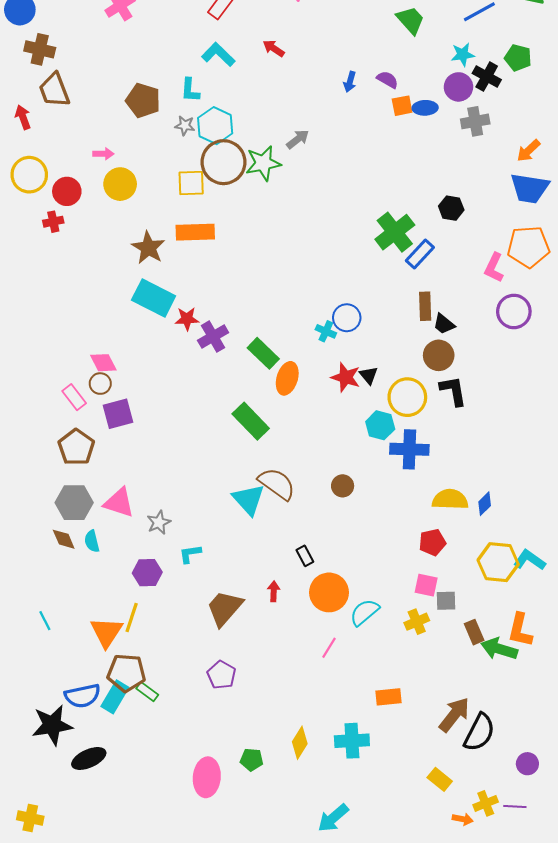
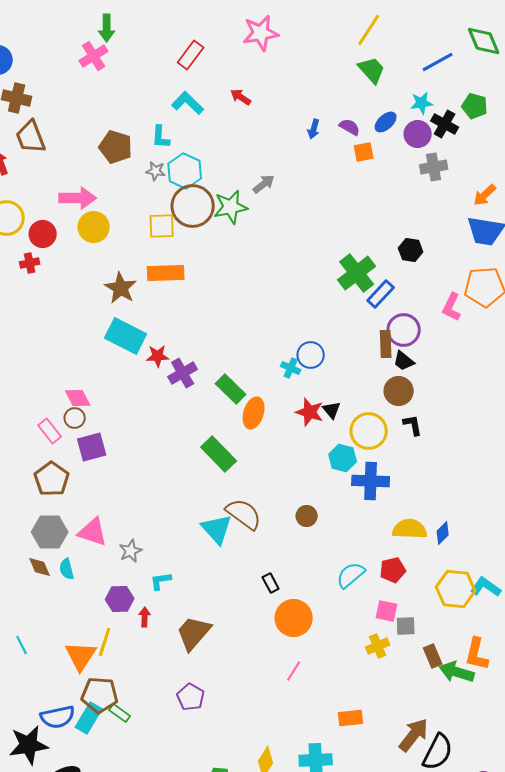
blue ellipse: (425, 108) -> (386, 122), moved, turned -40
pink arrow: (103, 154) -> (78, 198), size x1.8
purple circle: (514, 311) -> (404, 330), moved
black L-shape: (453, 391) -> (413, 425), size x0.7
red arrow: (274, 591) -> (145, 617), moved
cyan semicircle: (364, 612) -> (351, 575), moved

